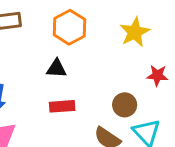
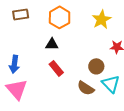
red rectangle: (62, 106) -> (56, 68), turned 56

